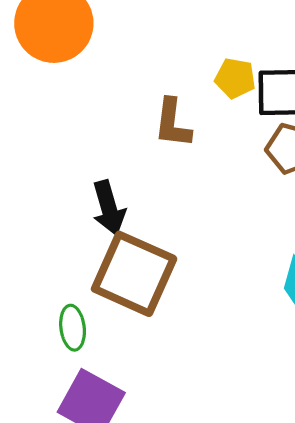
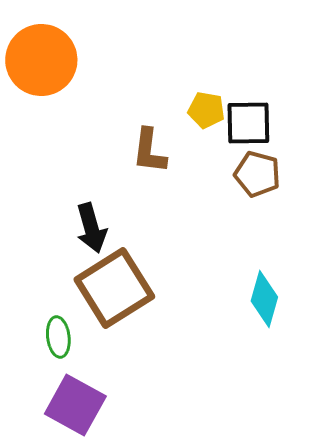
brown square: (134, 274) -> (114, 288), turned 34

